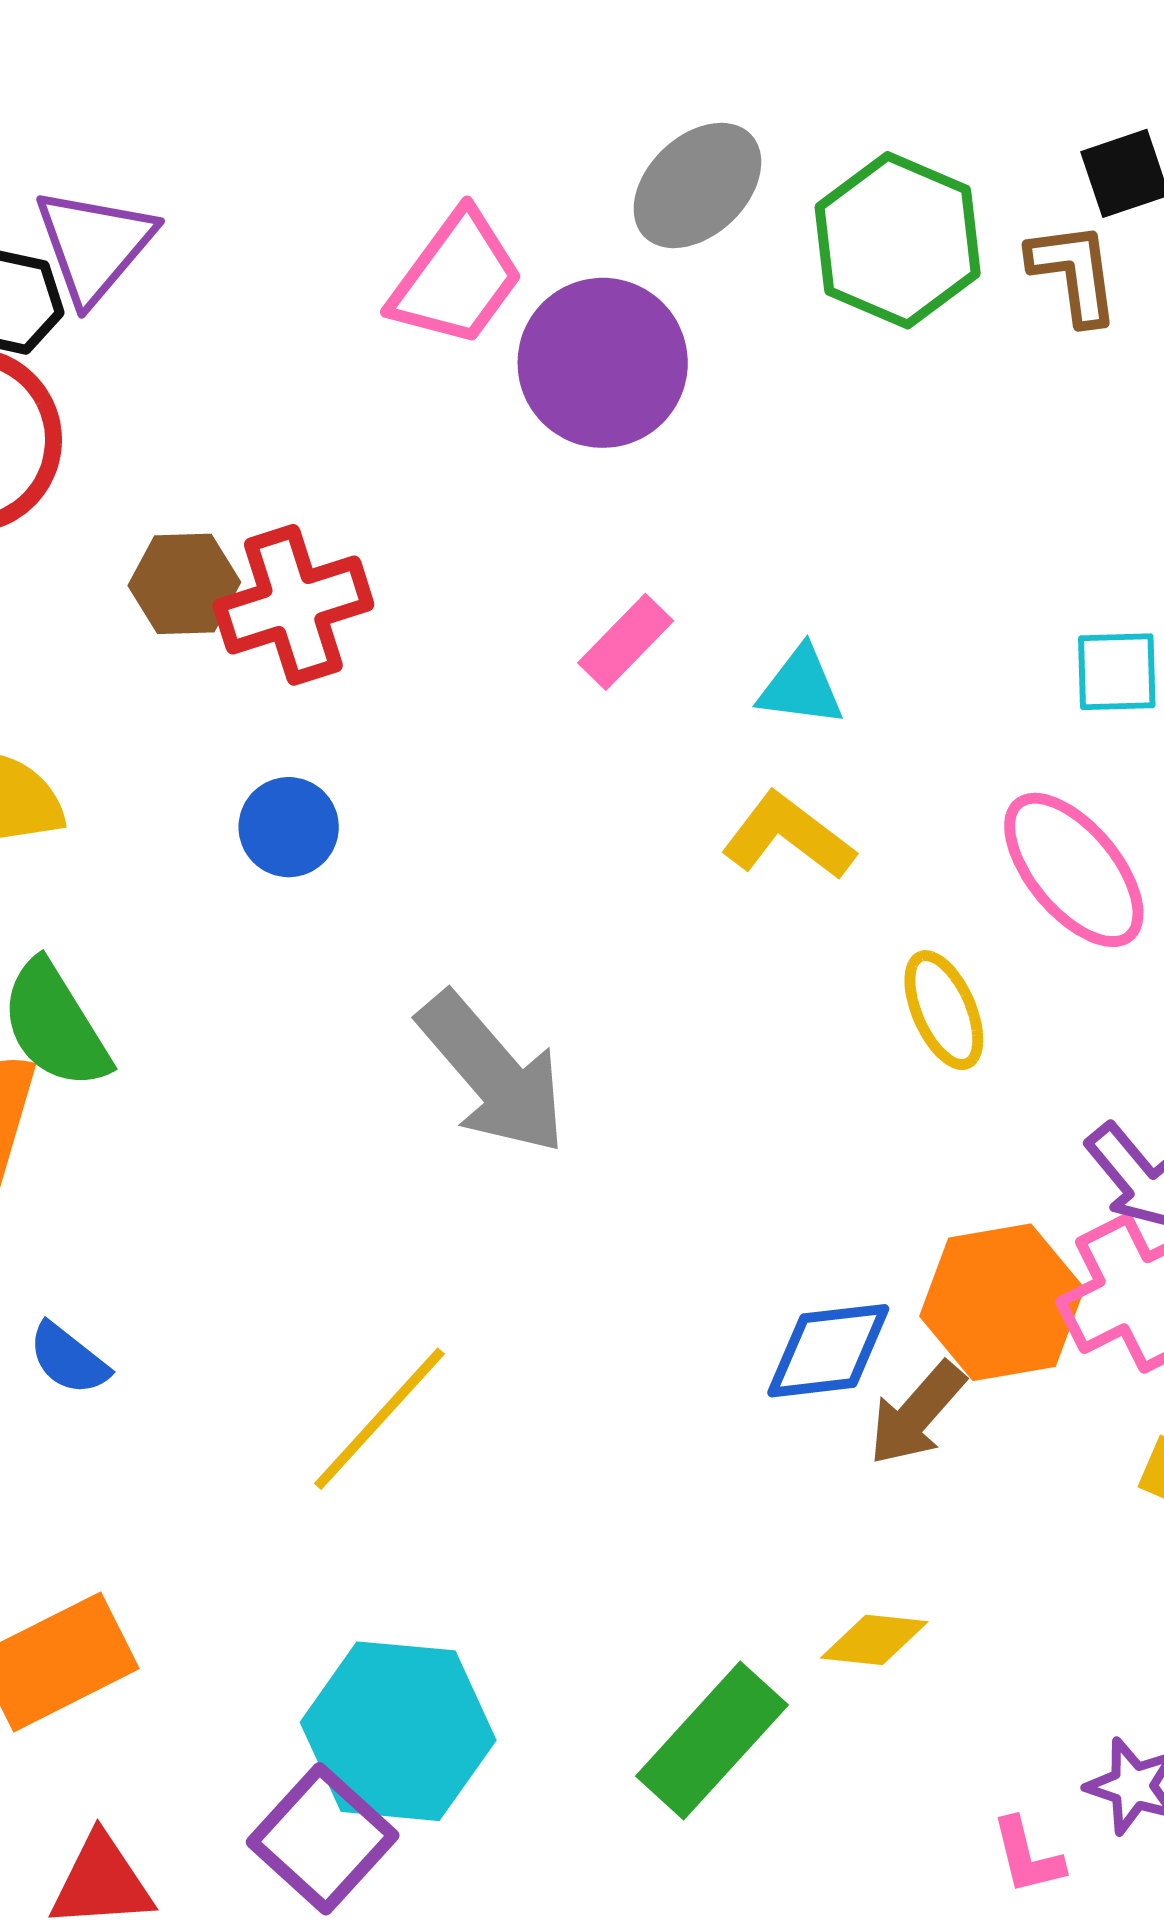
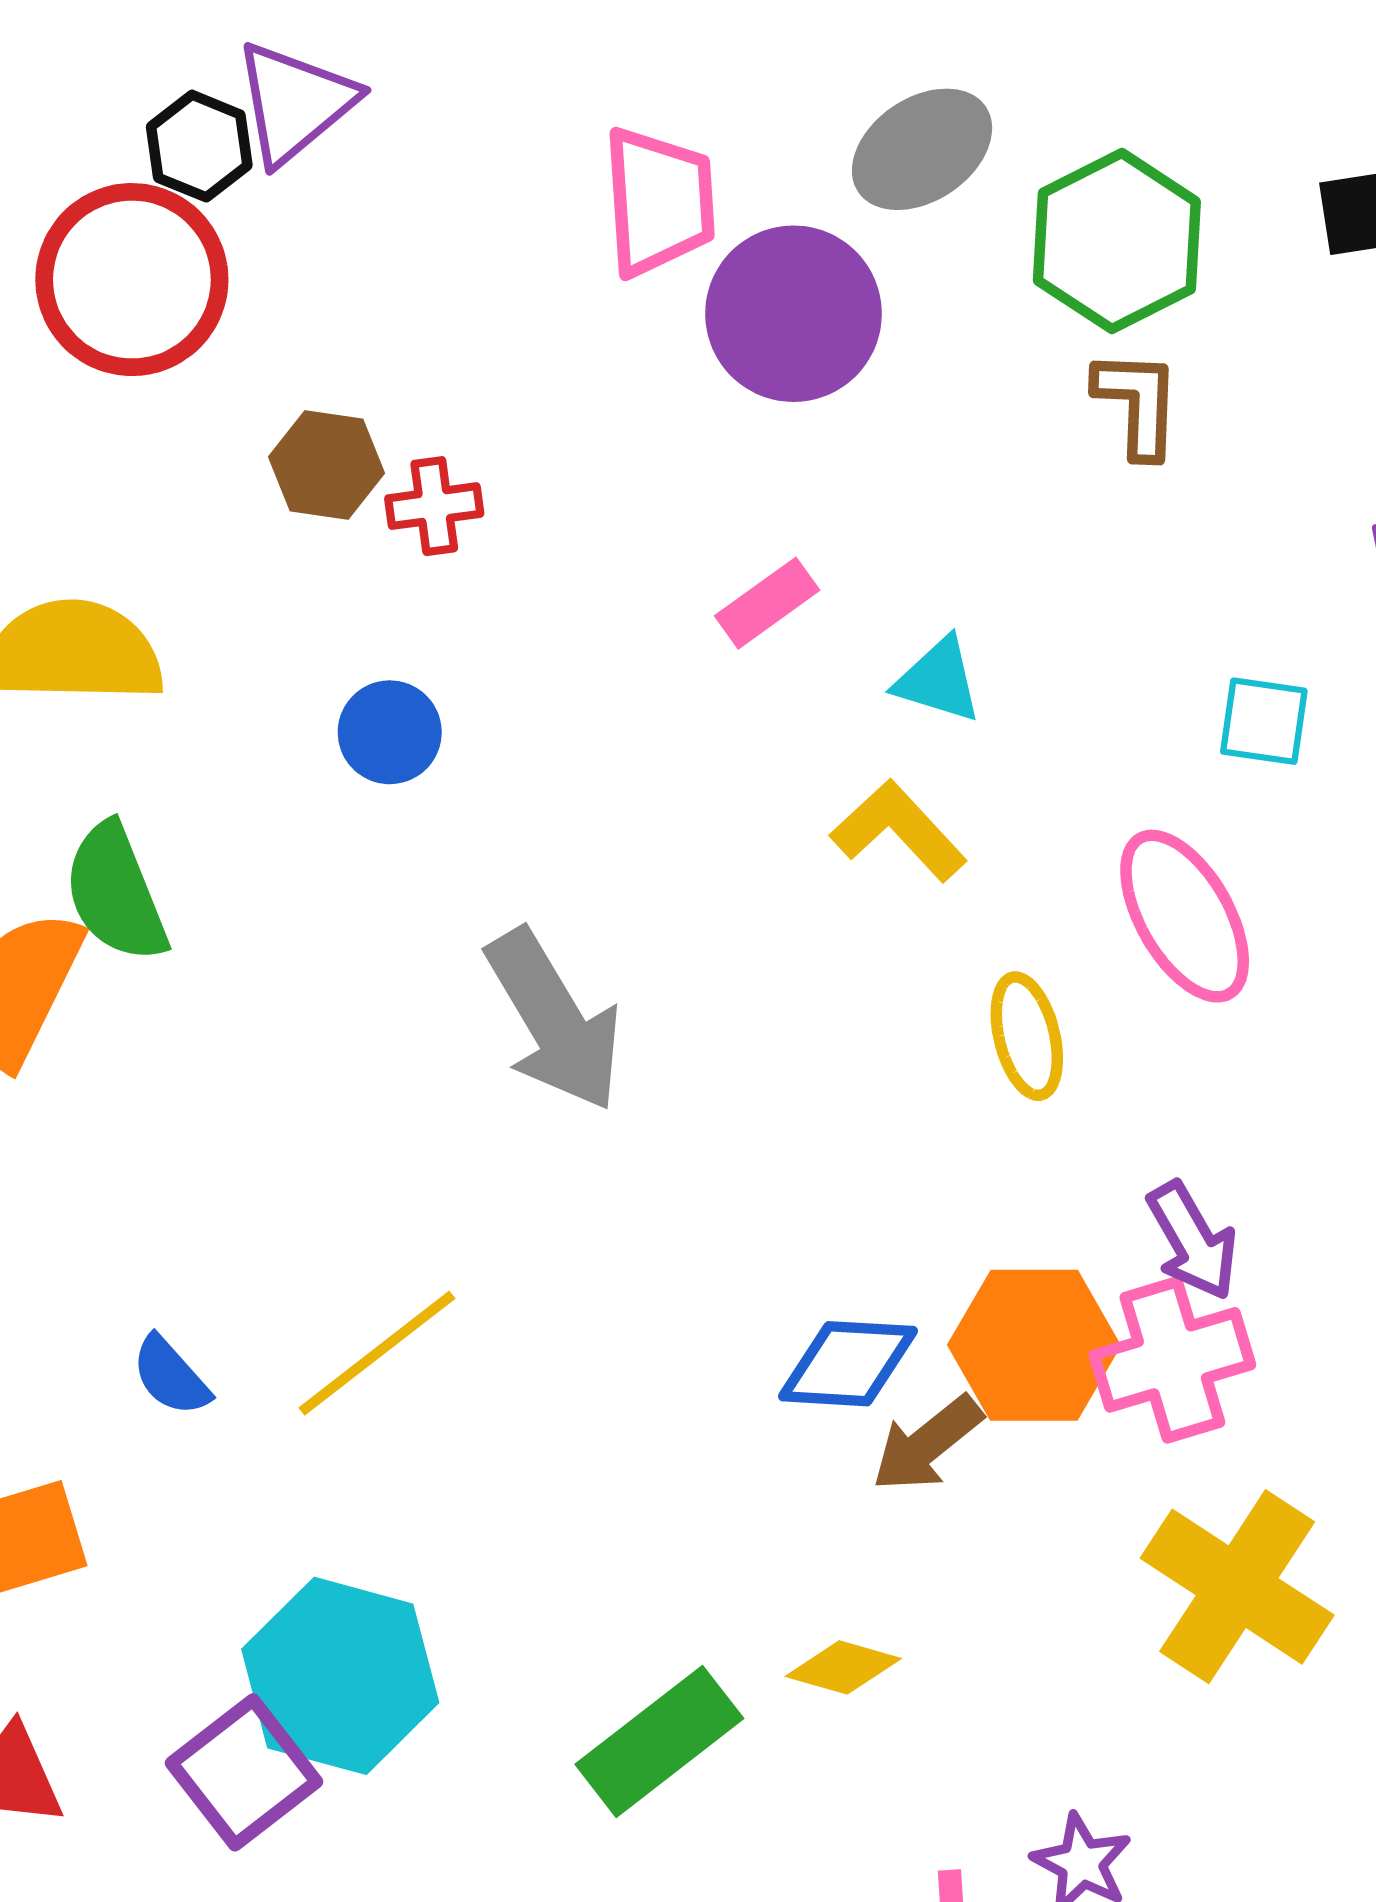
brown L-shape: (1074, 273) -> (1137, 403), moved
pink trapezoid: (456, 279) -> (659, 201), turned -50
red cross: (293, 605) -> (434, 506), size x0.6
blue semicircle: (68, 1359) -> (171, 1376), moved

